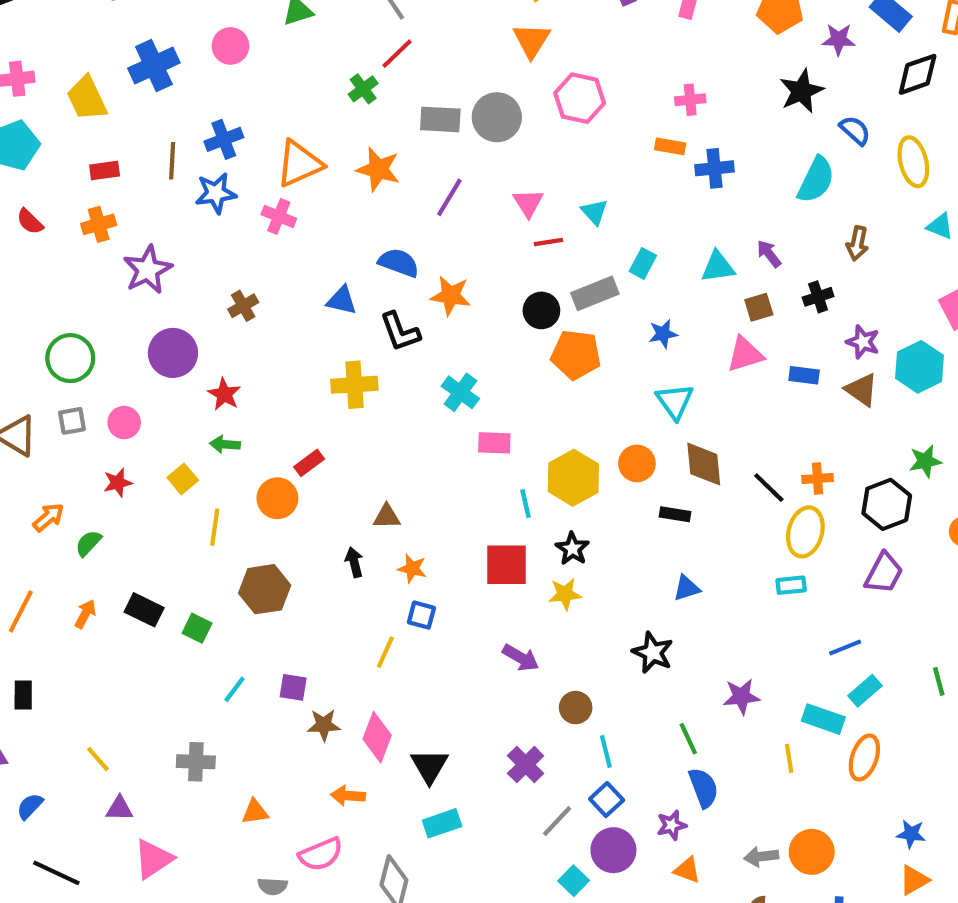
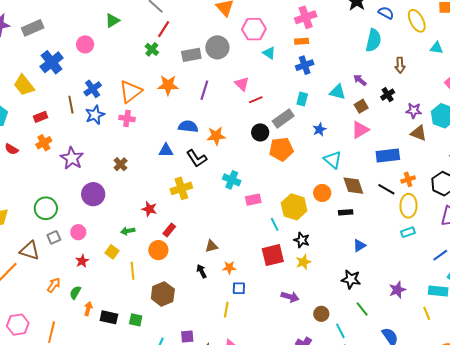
pink cross: (690, 100) -> (306, 17), size x1.5
blue cross: (715, 168) -> (305, 65), moved
cyan triangle: (594, 212) -> (269, 53), moved
cyan triangle: (718, 267) -> (338, 92), turned 36
blue rectangle: (804, 375) -> (388, 155), moved, size x1.6
red star: (224, 394) -> (149, 209), moved
orange arrow: (85, 614) -> (88, 309), moved
green line: (688, 739) -> (362, 309), moved

